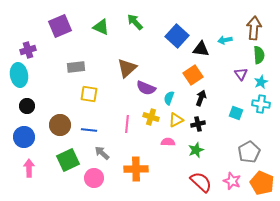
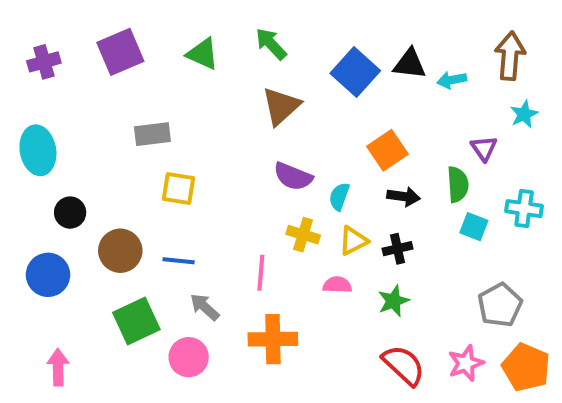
black triangle: (201, 49) -> (410, 64), moved
purple cross: (28, 50) -> (44, 62), moved
green semicircle: (259, 55) -> (458, 184), moved
brown triangle: (127, 68) -> (281, 106), moved
cyan star: (261, 82) -> (524, 114), moved
black arrow: (201, 98) -> (404, 196), turned 77
black circle: (27, 106) -> (70, 213), moved
pink line: (127, 124) -> (261, 273), moved
pink arrow: (29, 168) -> (58, 367), moved
pink star: (232, 181) -> (466, 363), turned 30

